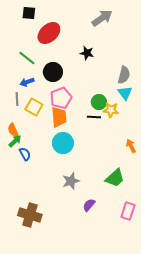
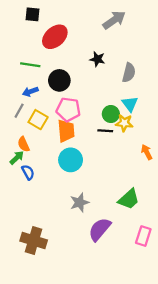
green line: (27, 58) -> (30, 65), turned -30
gray semicircle: (124, 75) -> (129, 73), moved
cyan triangle: (125, 93) -> (130, 104), moved
pink pentagon: (61, 98) -> (68, 110), turned 30
gray line: (17, 99) -> (19, 111), turned 32
orange semicircle: (13, 130) -> (24, 144), moved
orange arrow: (131, 146) -> (147, 152), moved
purple semicircle: (89, 205) -> (100, 229), size x1.6

